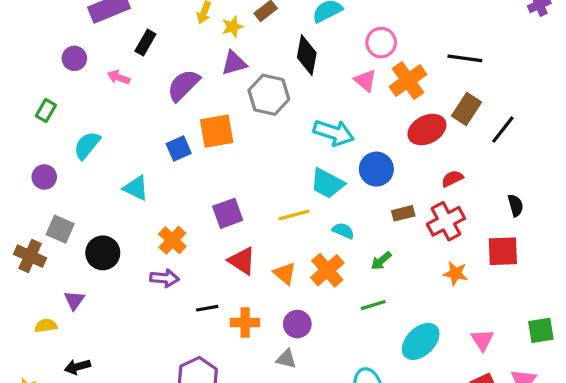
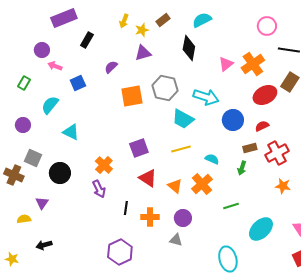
pink circle: (381, 43) -> (267, 26), moved
pink arrow: (119, 77) -> (55, 66), moved
pink triangle: (365, 81) -> (226, 64), turned 42
purple semicircle: (183, 85) -> (111, 67), size x0.6
gray hexagon: (269, 95) -> (165, 88), moved
blue square: (179, 149) -> (78, 83), moved
red semicircle: (452, 179) -> (262, 126), moved
cyan trapezoid: (327, 183) -> (183, 119), moved
cyan triangle: (136, 188) -> (71, 132), moved
green arrow: (381, 261) -> (242, 168), moved, turned -32
purple arrow: (164, 278) -> (99, 189), turned 60
black line: (207, 308) -> (126, 208), turned -72

